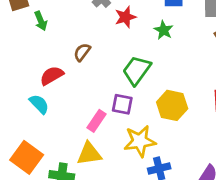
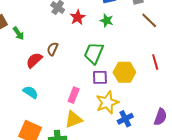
red semicircle: (52, 76) -> (34, 60), moved
purple square: (122, 104) -> (100, 77), moved

